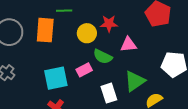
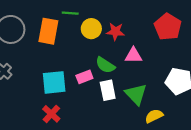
yellow circle: (87, 33) -> (91, 29), moved
green triangle: (135, 81) -> (136, 94), turned -45
white rectangle: (109, 93) -> (108, 90), moved

